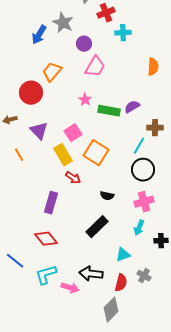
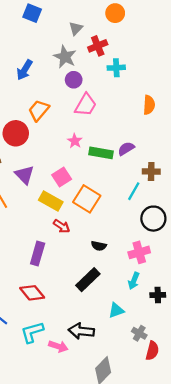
gray star: (63, 23) -> (65, 57), moved
yellow rectangle: (63, 155) -> (51, 201), turned -30
black circle: (143, 170) -> (153, 219), moved
red semicircle: (121, 283) -> (152, 351), moved

